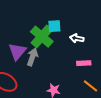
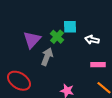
green cross: (42, 37) -> (57, 37), size x0.6
purple triangle: (17, 51) -> (32, 40), moved

